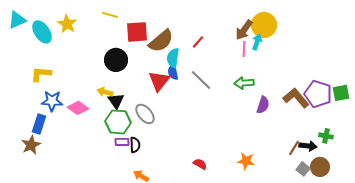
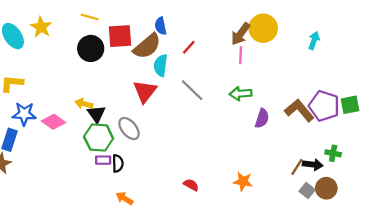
cyan arrow: (257, 42) -> (314, 41), moved
black circle: (116, 60) -> (91, 48), moved
blue semicircle: (173, 72) -> (161, 26), moved

